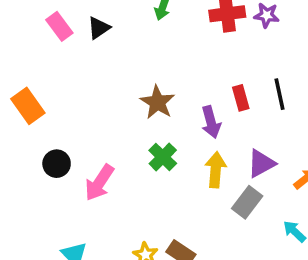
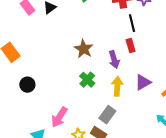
black line: (279, 94) -> (132, 23), moved
pink arrow: (99, 183) -> (59, 117), moved
gray rectangle: (247, 202) -> (107, 115), moved

